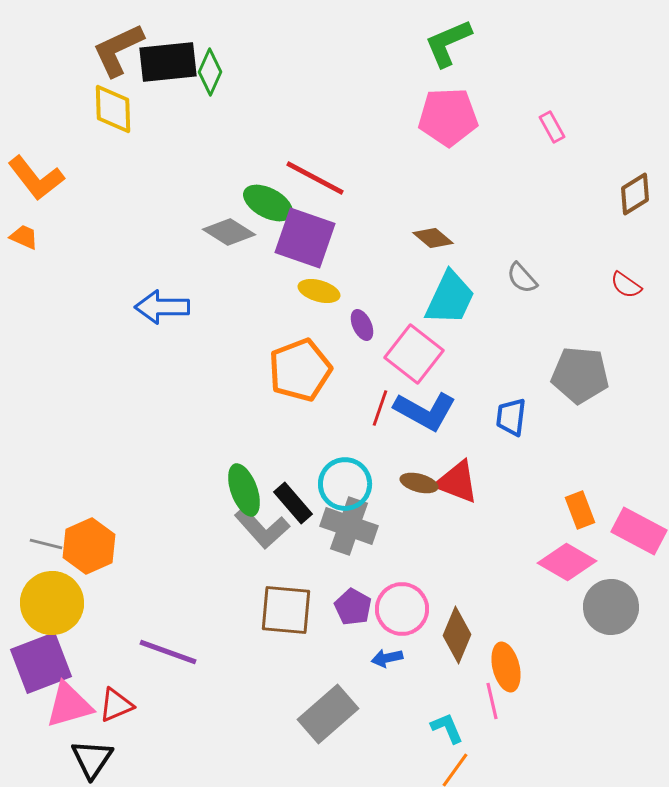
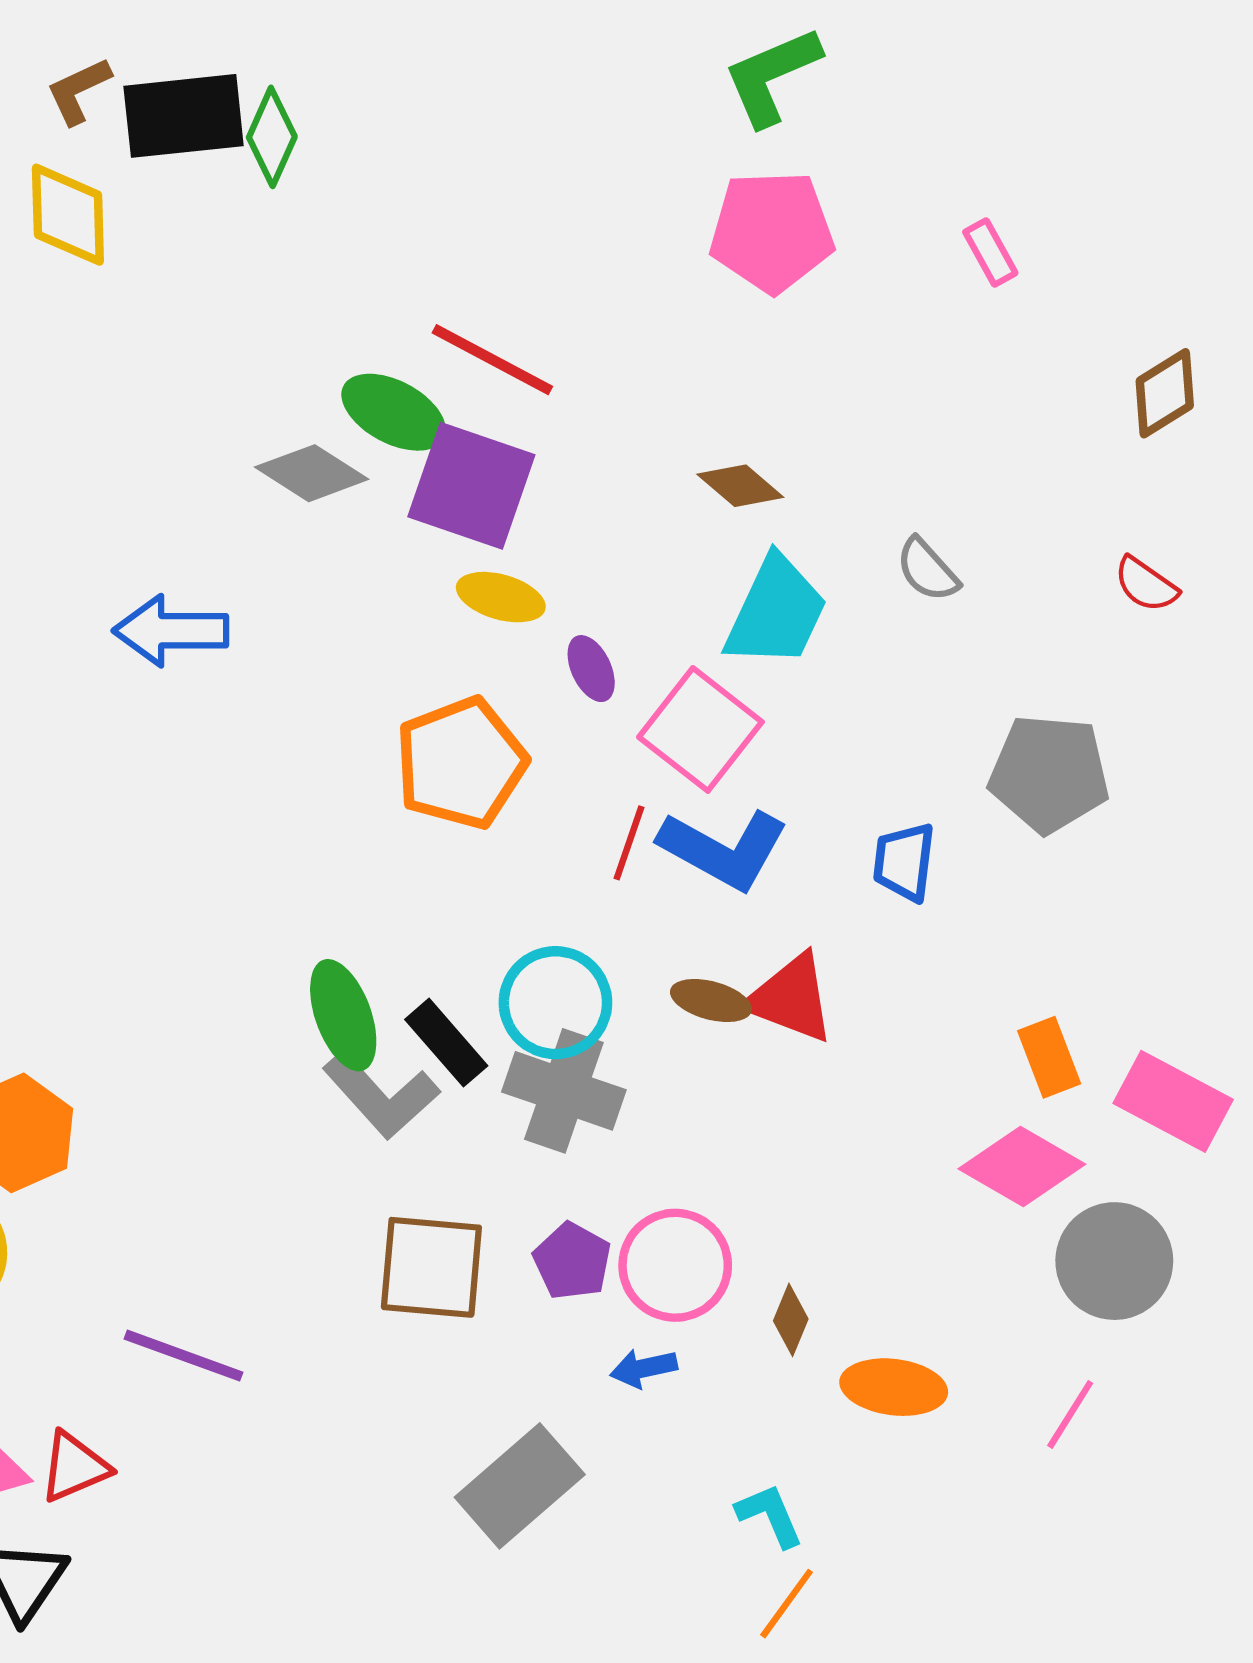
brown L-shape: (118, 50) -> (78, 91), size x0.6
brown diamond: (457, 635) -> (791, 1320), size x0.6
orange ellipse: (506, 667) -> (894, 1387), turned -69
pink line: (492, 701) -> (1070, 1414), moved, turned 45

